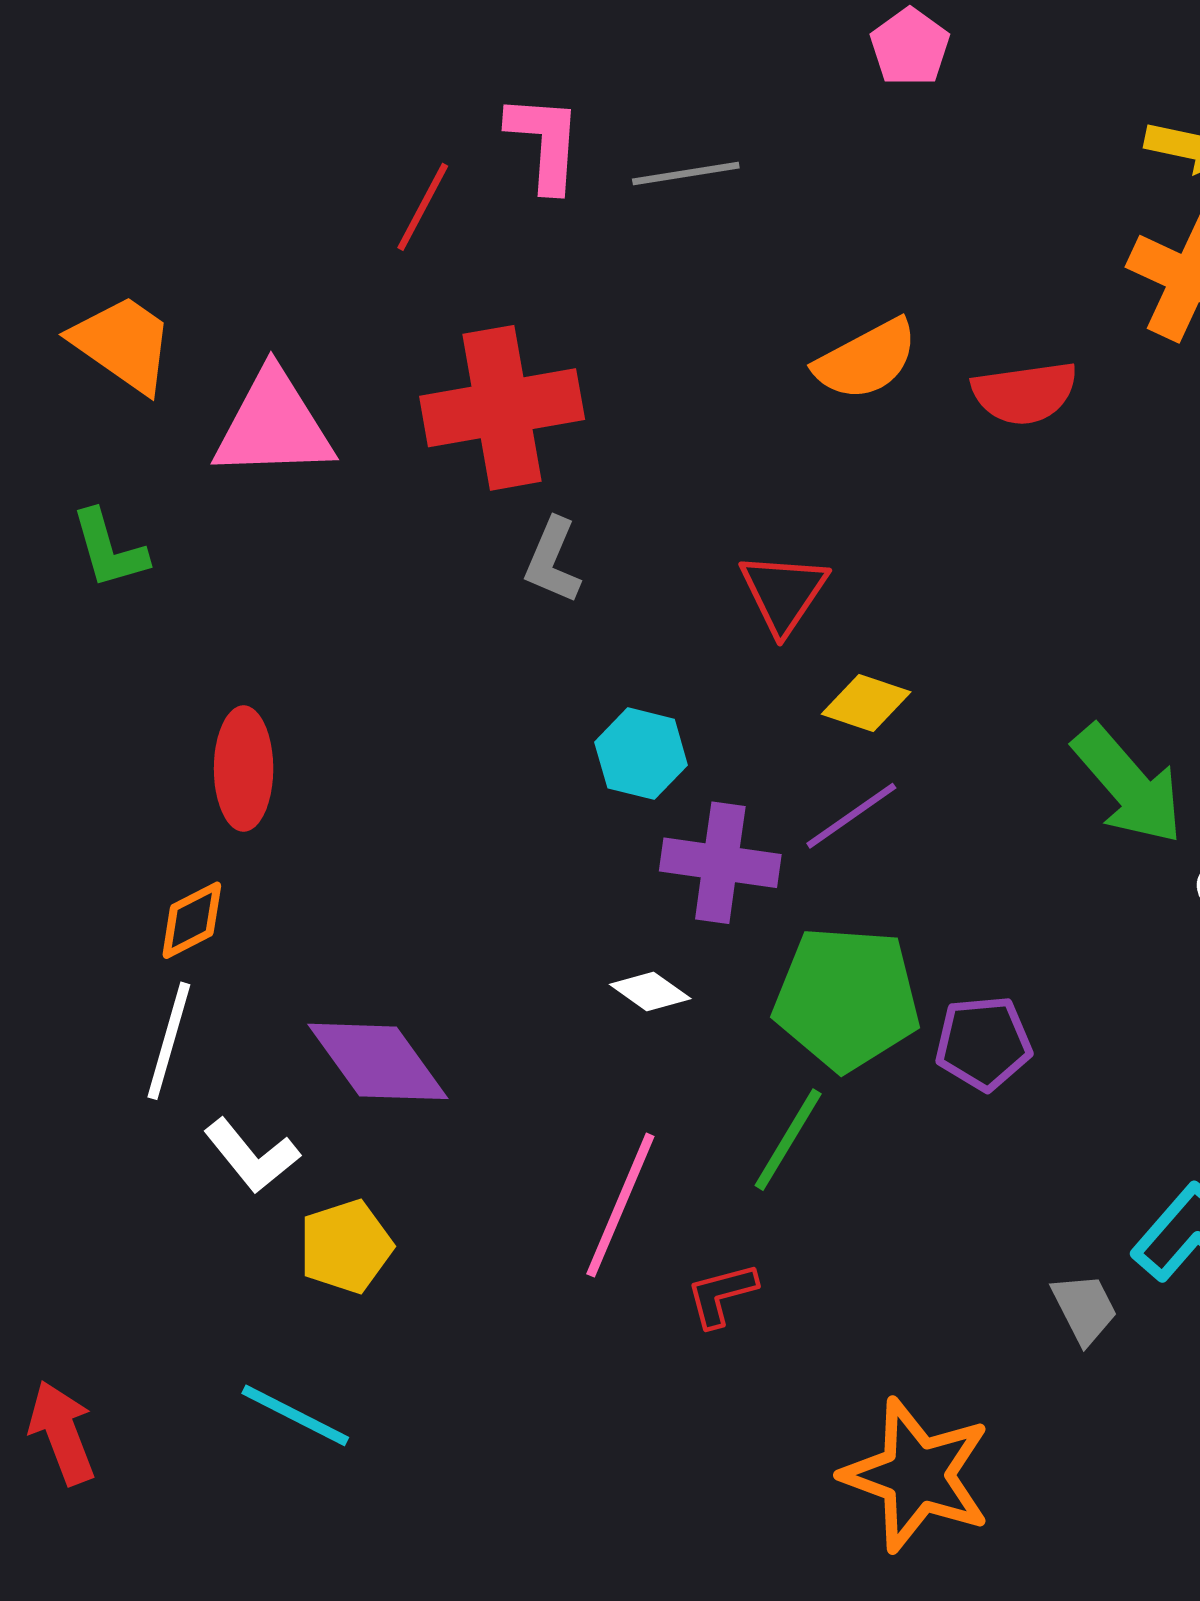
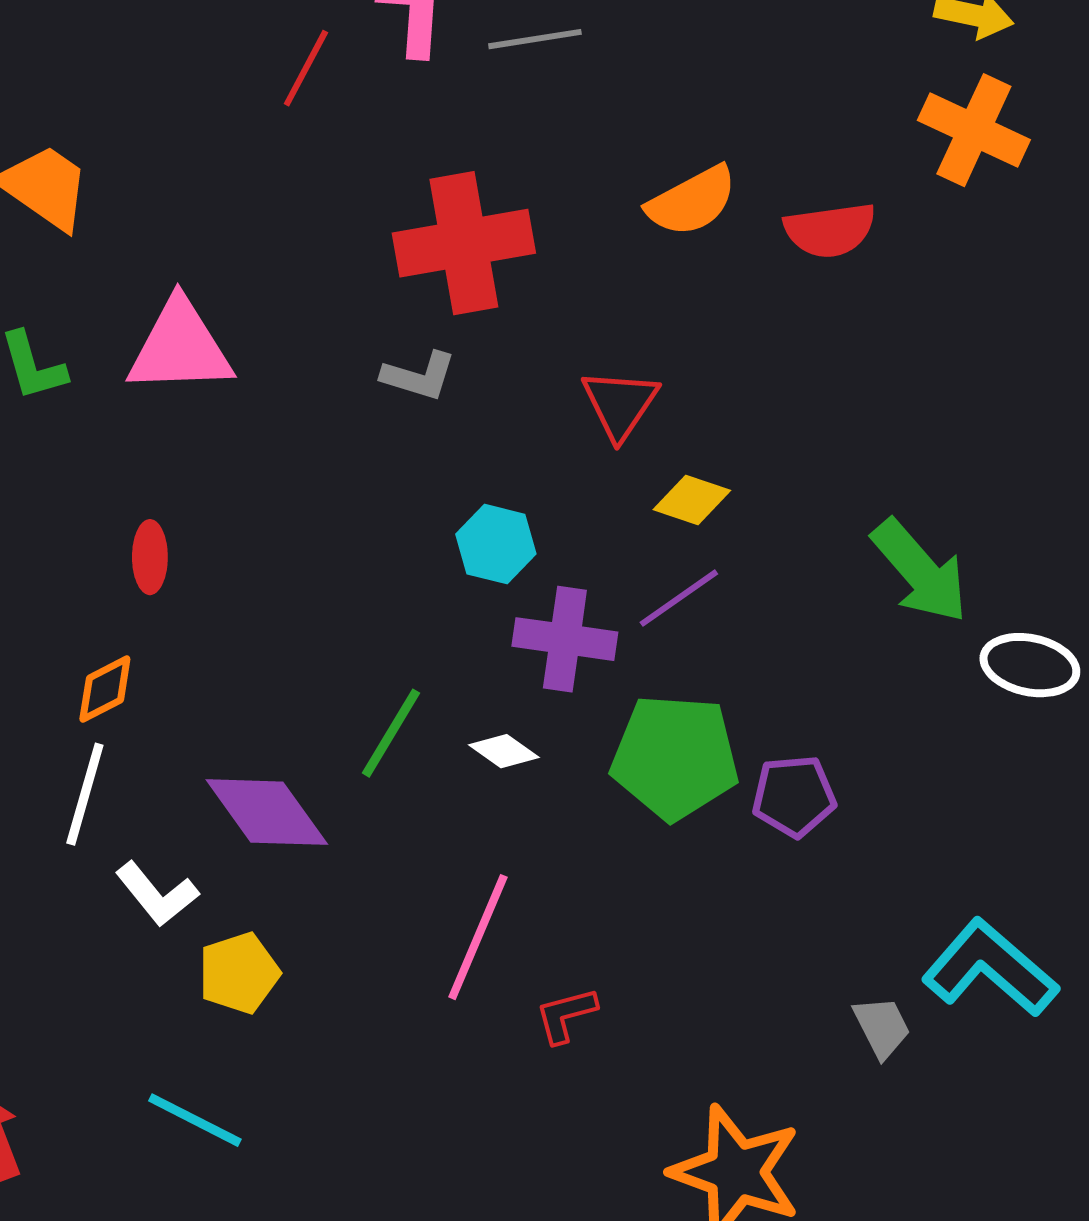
red cross: (502, 408) -> (464, 243), moved
pink triangle: (273, 425) -> (180, 347), moved
gray L-shape: (553, 561) -> (419, 376), turned -96
red ellipse: (244, 769) -> (150, 557), size x0.7
green line: (788, 1140) -> (391, 733), moved

